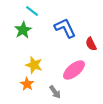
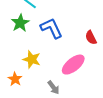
blue L-shape: (65, 28) -> (51, 28), moved
orange star: (27, 84) -> (15, 79), moved

